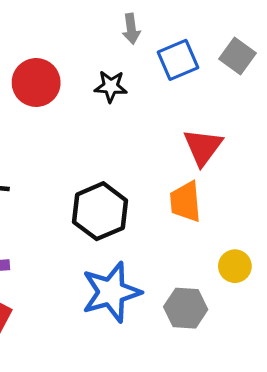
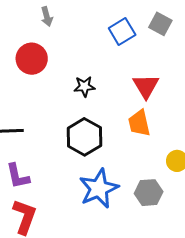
gray arrow: (131, 29) -> (47, 17), moved
black star: (111, 86) -> (84, 86), moved

